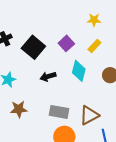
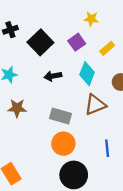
yellow star: (94, 20) -> (91, 19), moved
brown triangle: (89, 115) -> (95, 105), moved

